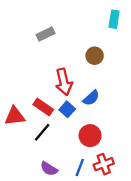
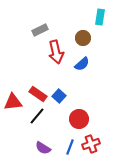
brown circle: (95, 56) -> (83, 38), moved
red arrow: (64, 82) -> (56, 52), moved
blue semicircle: (91, 98) -> (82, 64), moved

